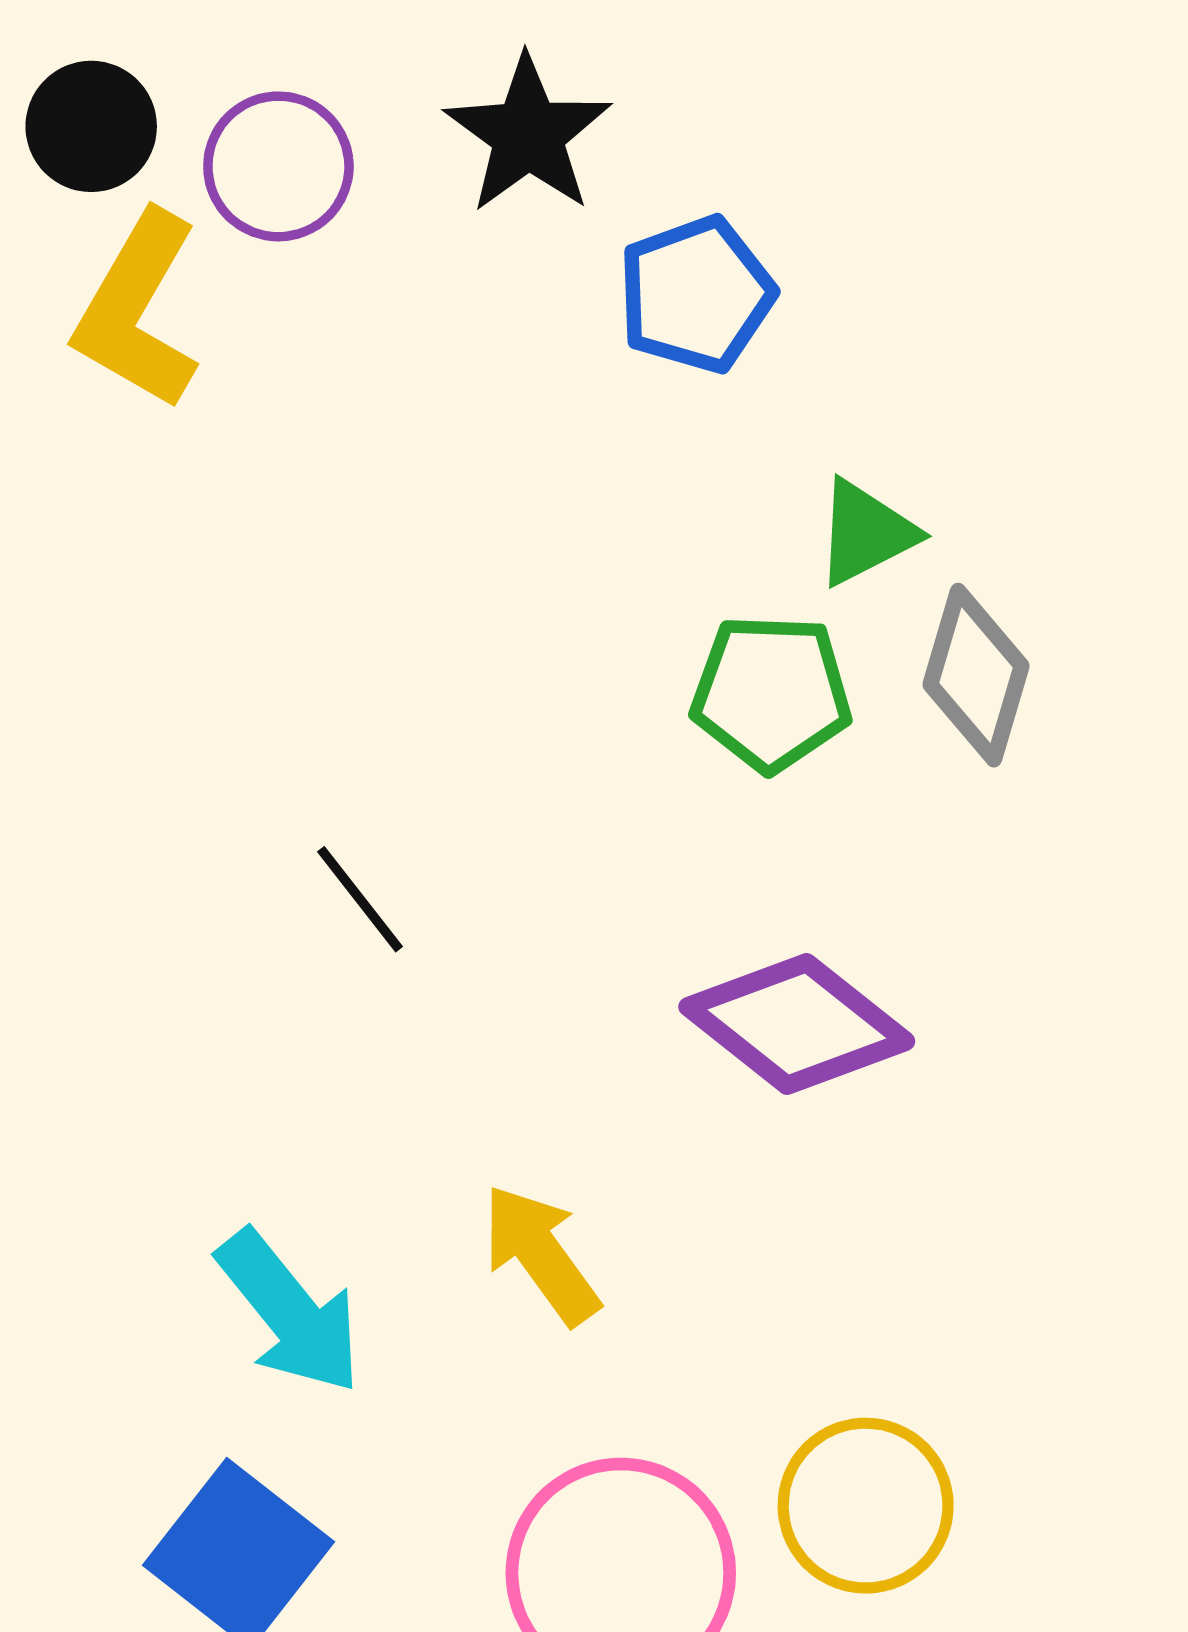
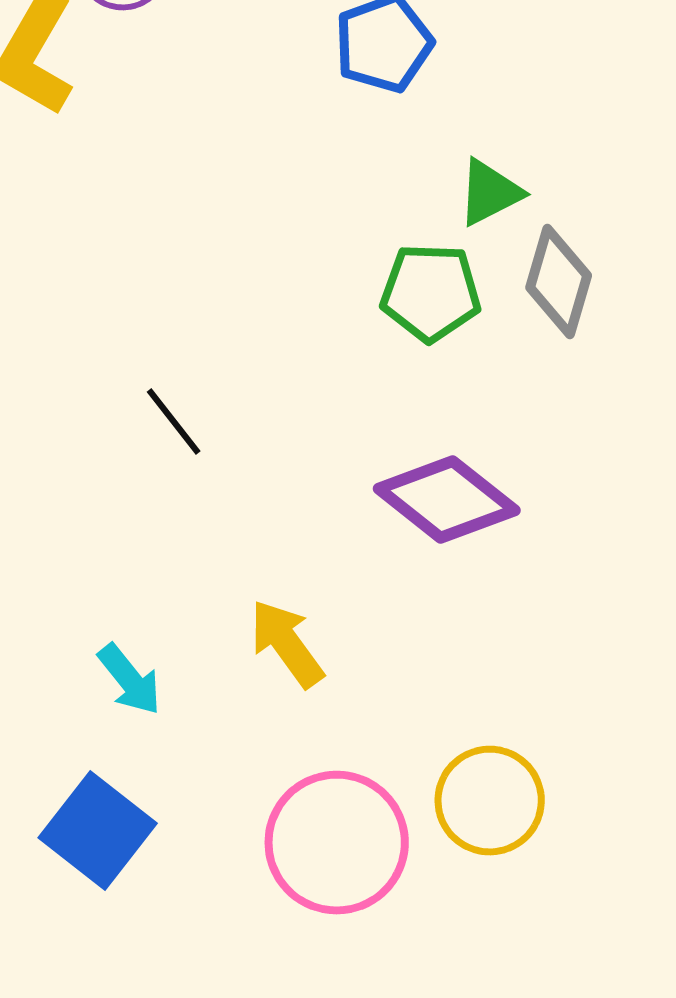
cyan arrow: (290, 1312) -> (130, 680), size x0.7

